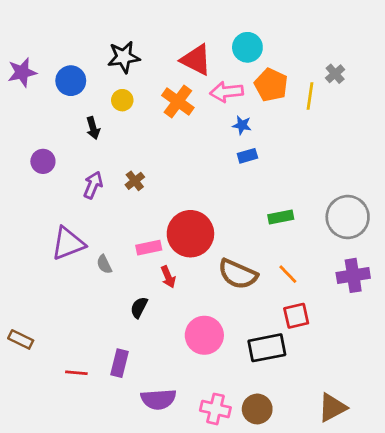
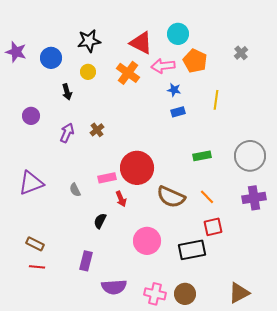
purple star: (22, 72) -> (16, 52), turned 30
yellow line: (310, 96) -> (216, 100), moved
purple triangle: (68, 243) -> (31, 183), moved
brown rectangle: (21, 339) -> (35, 244), moved
red line: (76, 373) -> (37, 267), moved

